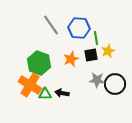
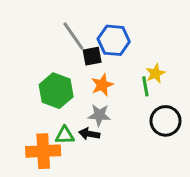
green line: (96, 38) -> (145, 86), moved
black square: (91, 55) -> (92, 56), moved
gray star: (97, 80) -> (99, 115), moved
orange cross: (30, 85) -> (43, 151), moved, turned -35

